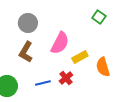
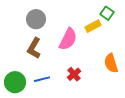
yellow rectangle: (80, 57) -> (93, 26), moved
blue line: (43, 83) -> (42, 79), moved

